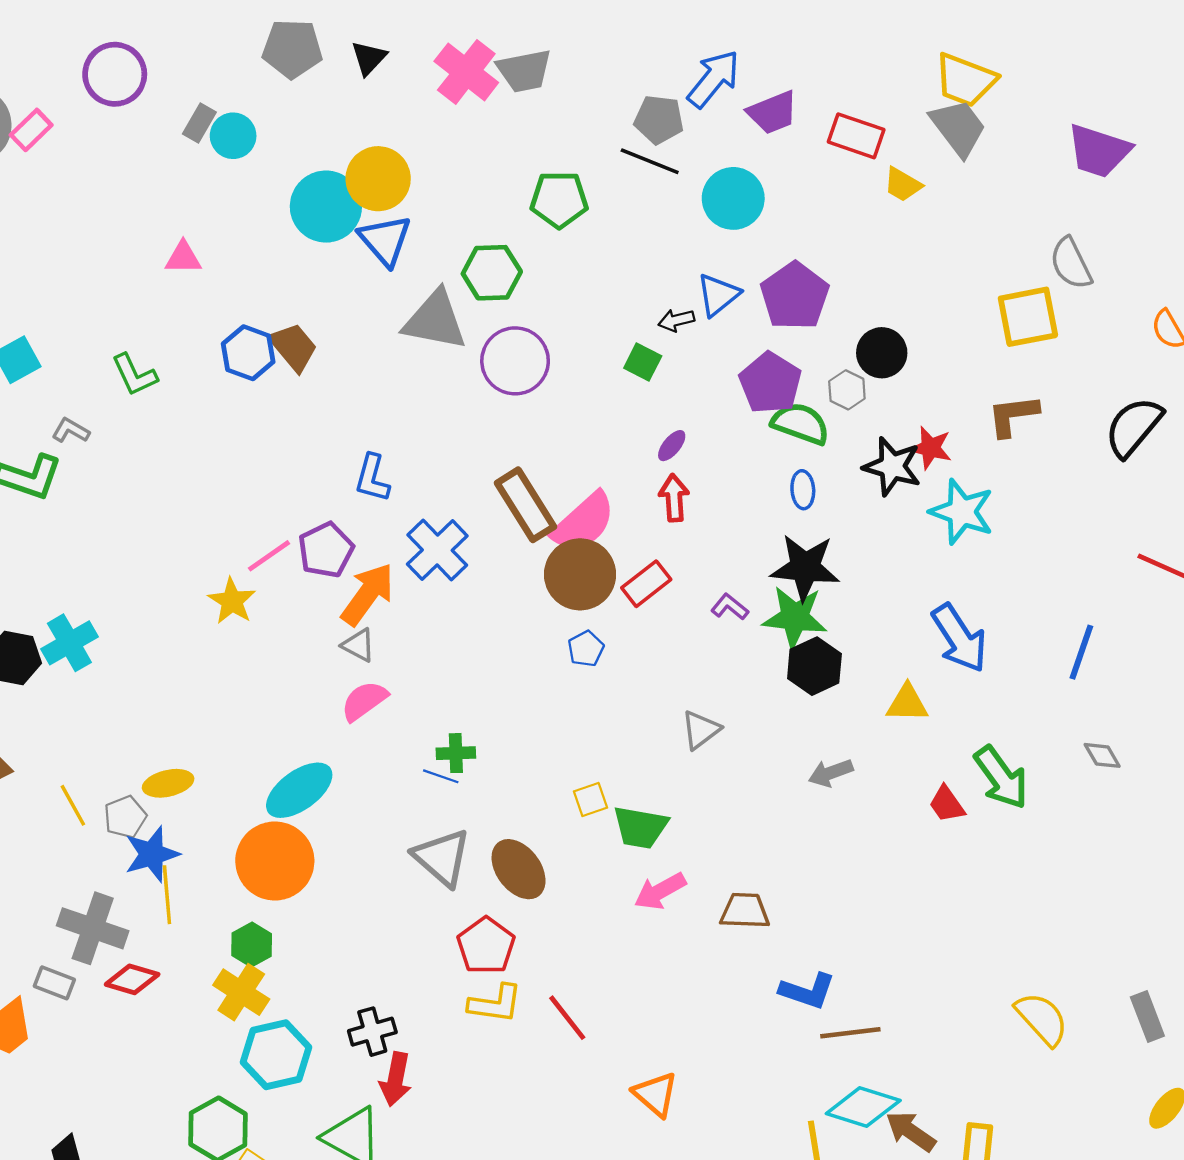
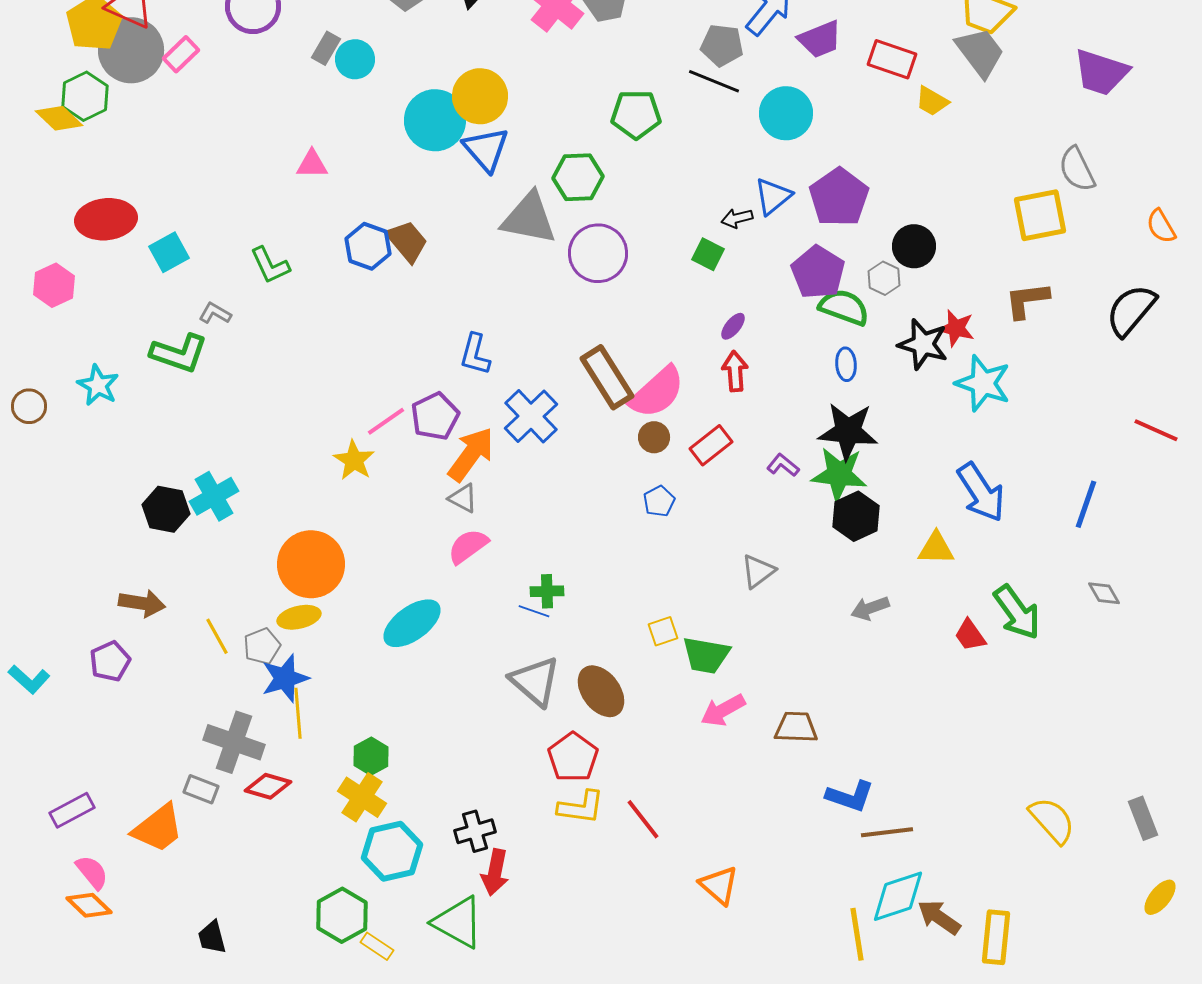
brown circle: (580, 574) -> (654, 437), size x0.5
orange circle: (275, 861) -> (311, 564), moved
cyan diamond: (863, 1107) -> (898, 896), turned -36

